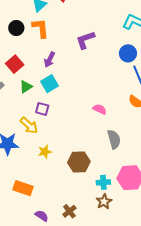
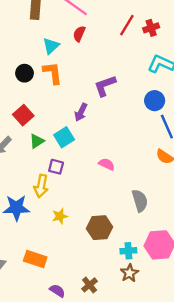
purple arrow: (50, 59) -> (81, 112), moved
pink semicircle: (100, 109) -> (107, 164), moved
yellow arrow: (29, 125) -> (41, 186), turned 60

